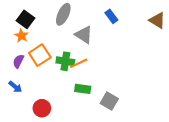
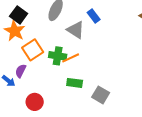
blue rectangle: (111, 16) -> (94, 16), moved
orange star: (21, 36) -> (15, 31), size x1.5
purple semicircle: (18, 61) -> (21, 71), moved

